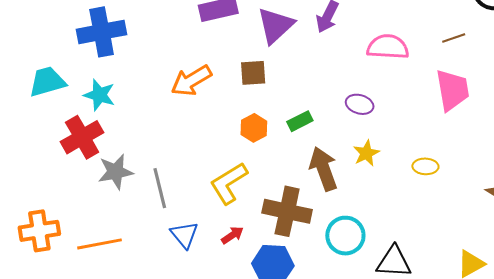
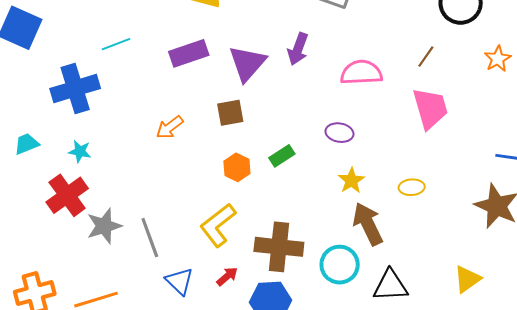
brown line: (454, 38) -> (426, 57), turned -30
orange arrow: (191, 81) -> (170, 127), size x0.7
cyan trapezoid: (47, 82) -> (27, 144), size x0.7
cyan star: (99, 95) -> (80, 151), size x0.7
brown arrow: (323, 169) -> (368, 224), moved

